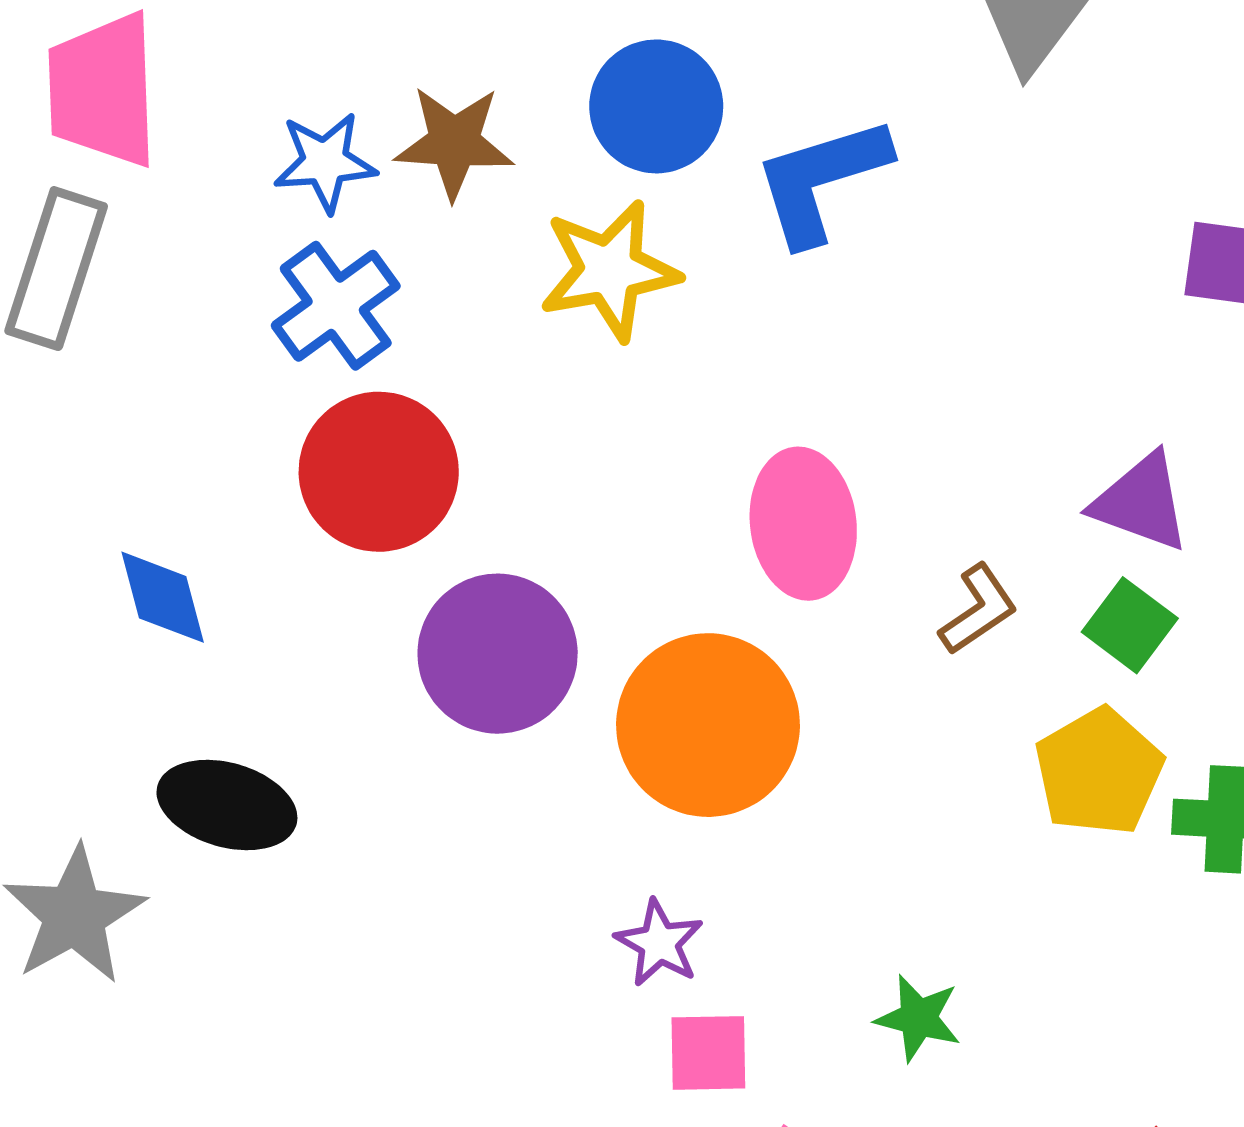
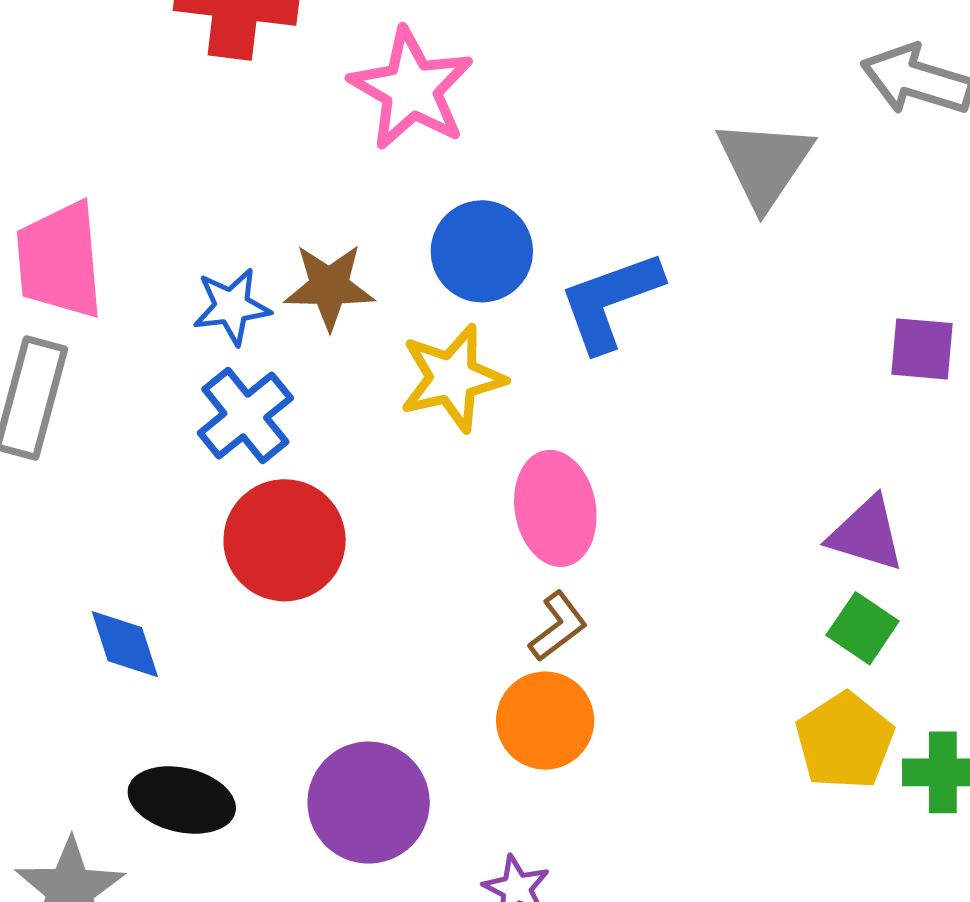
pink ellipse: (803, 524) -> (555, 508), moved
brown L-shape: (978, 609) -> (558, 626), moved
purple circle: (498, 654) -> (369, 803), moved
orange circle: (708, 725) -> (545, 721), size x0.7

